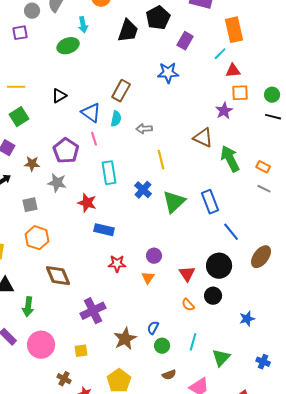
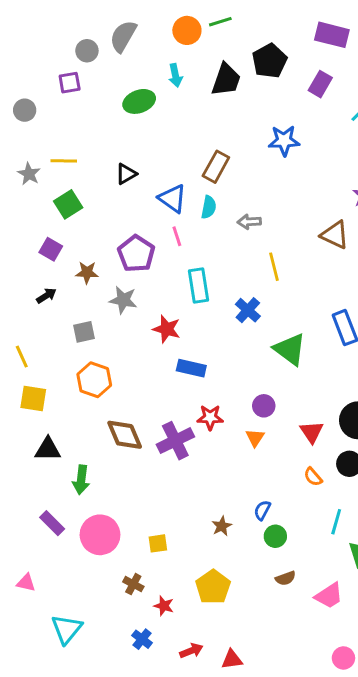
cyan arrow: (83, 25) -> (175, 75), moved
purple rectangle: (185, 41) -> (320, 84), moved
green triangle: (174, 202) -> (290, 349), moved, turned -40
purple cross: (93, 311) -> (175, 441), moved
brown star: (125, 339) -> (222, 526), size x0.6
cyan line: (193, 342) -> (336, 522), moved

